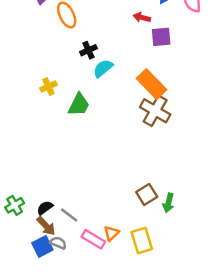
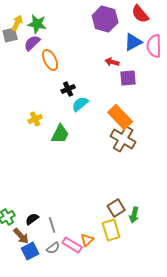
gray line: (69, 215) -> (52, 225), turned 35
brown arrow: (46, 226) -> (21, 236), moved
yellow rectangle: (142, 240) -> (111, 230), moved
gray semicircle: (58, 243) -> (53, 248), moved, turned 120

